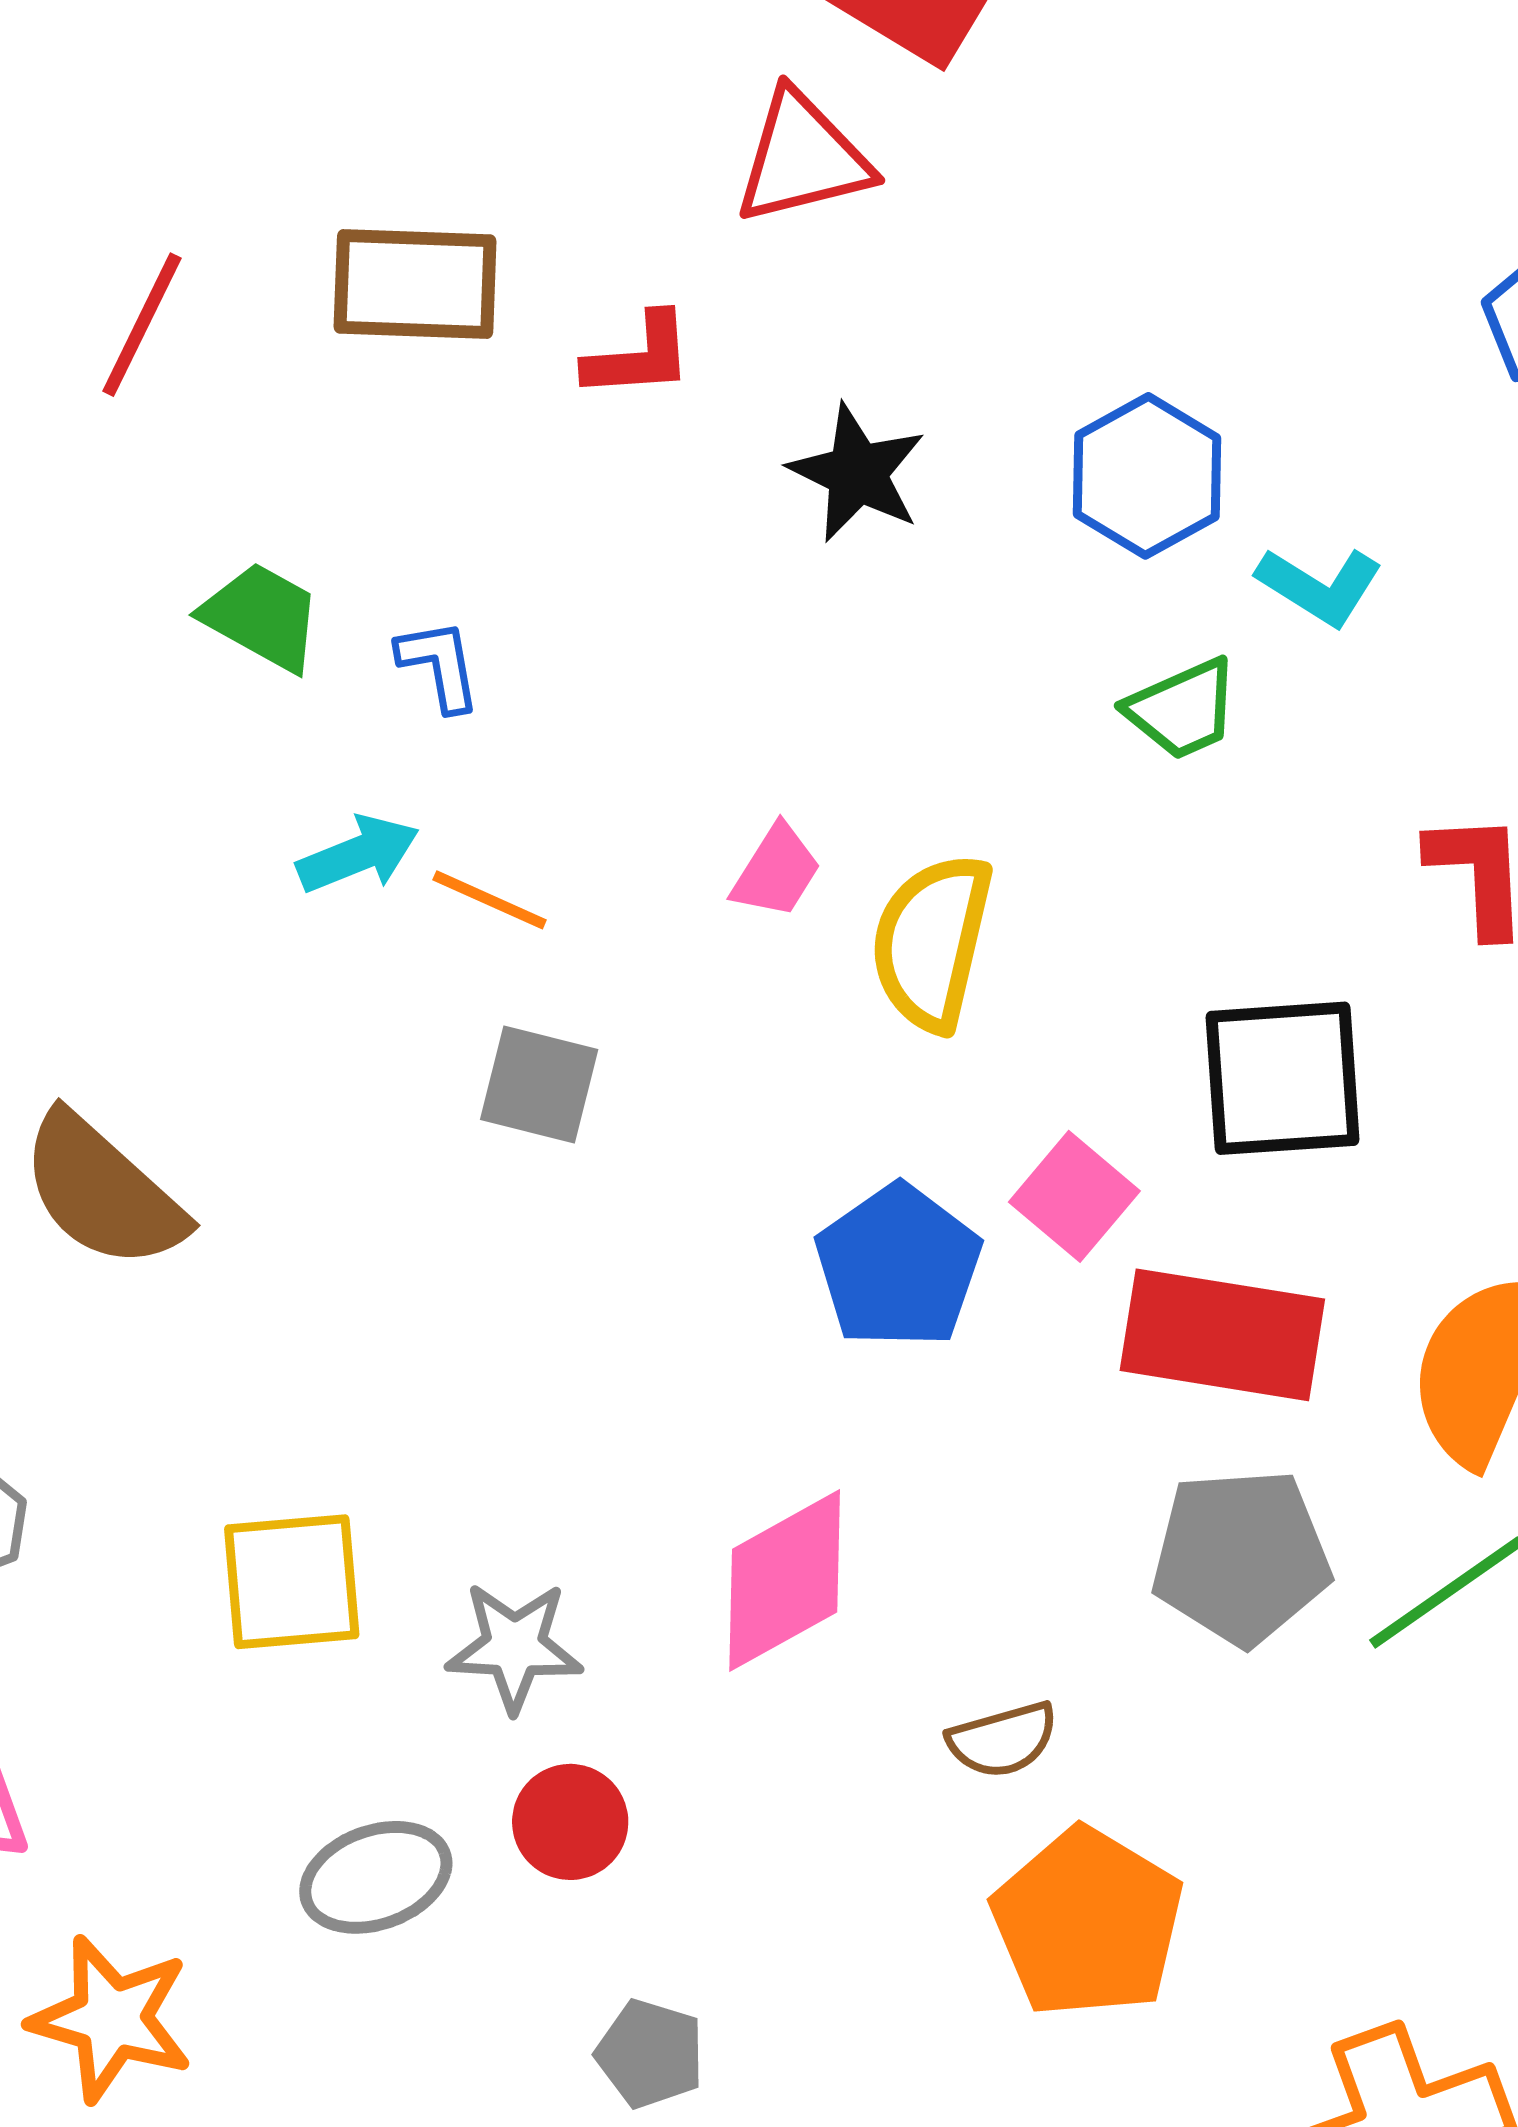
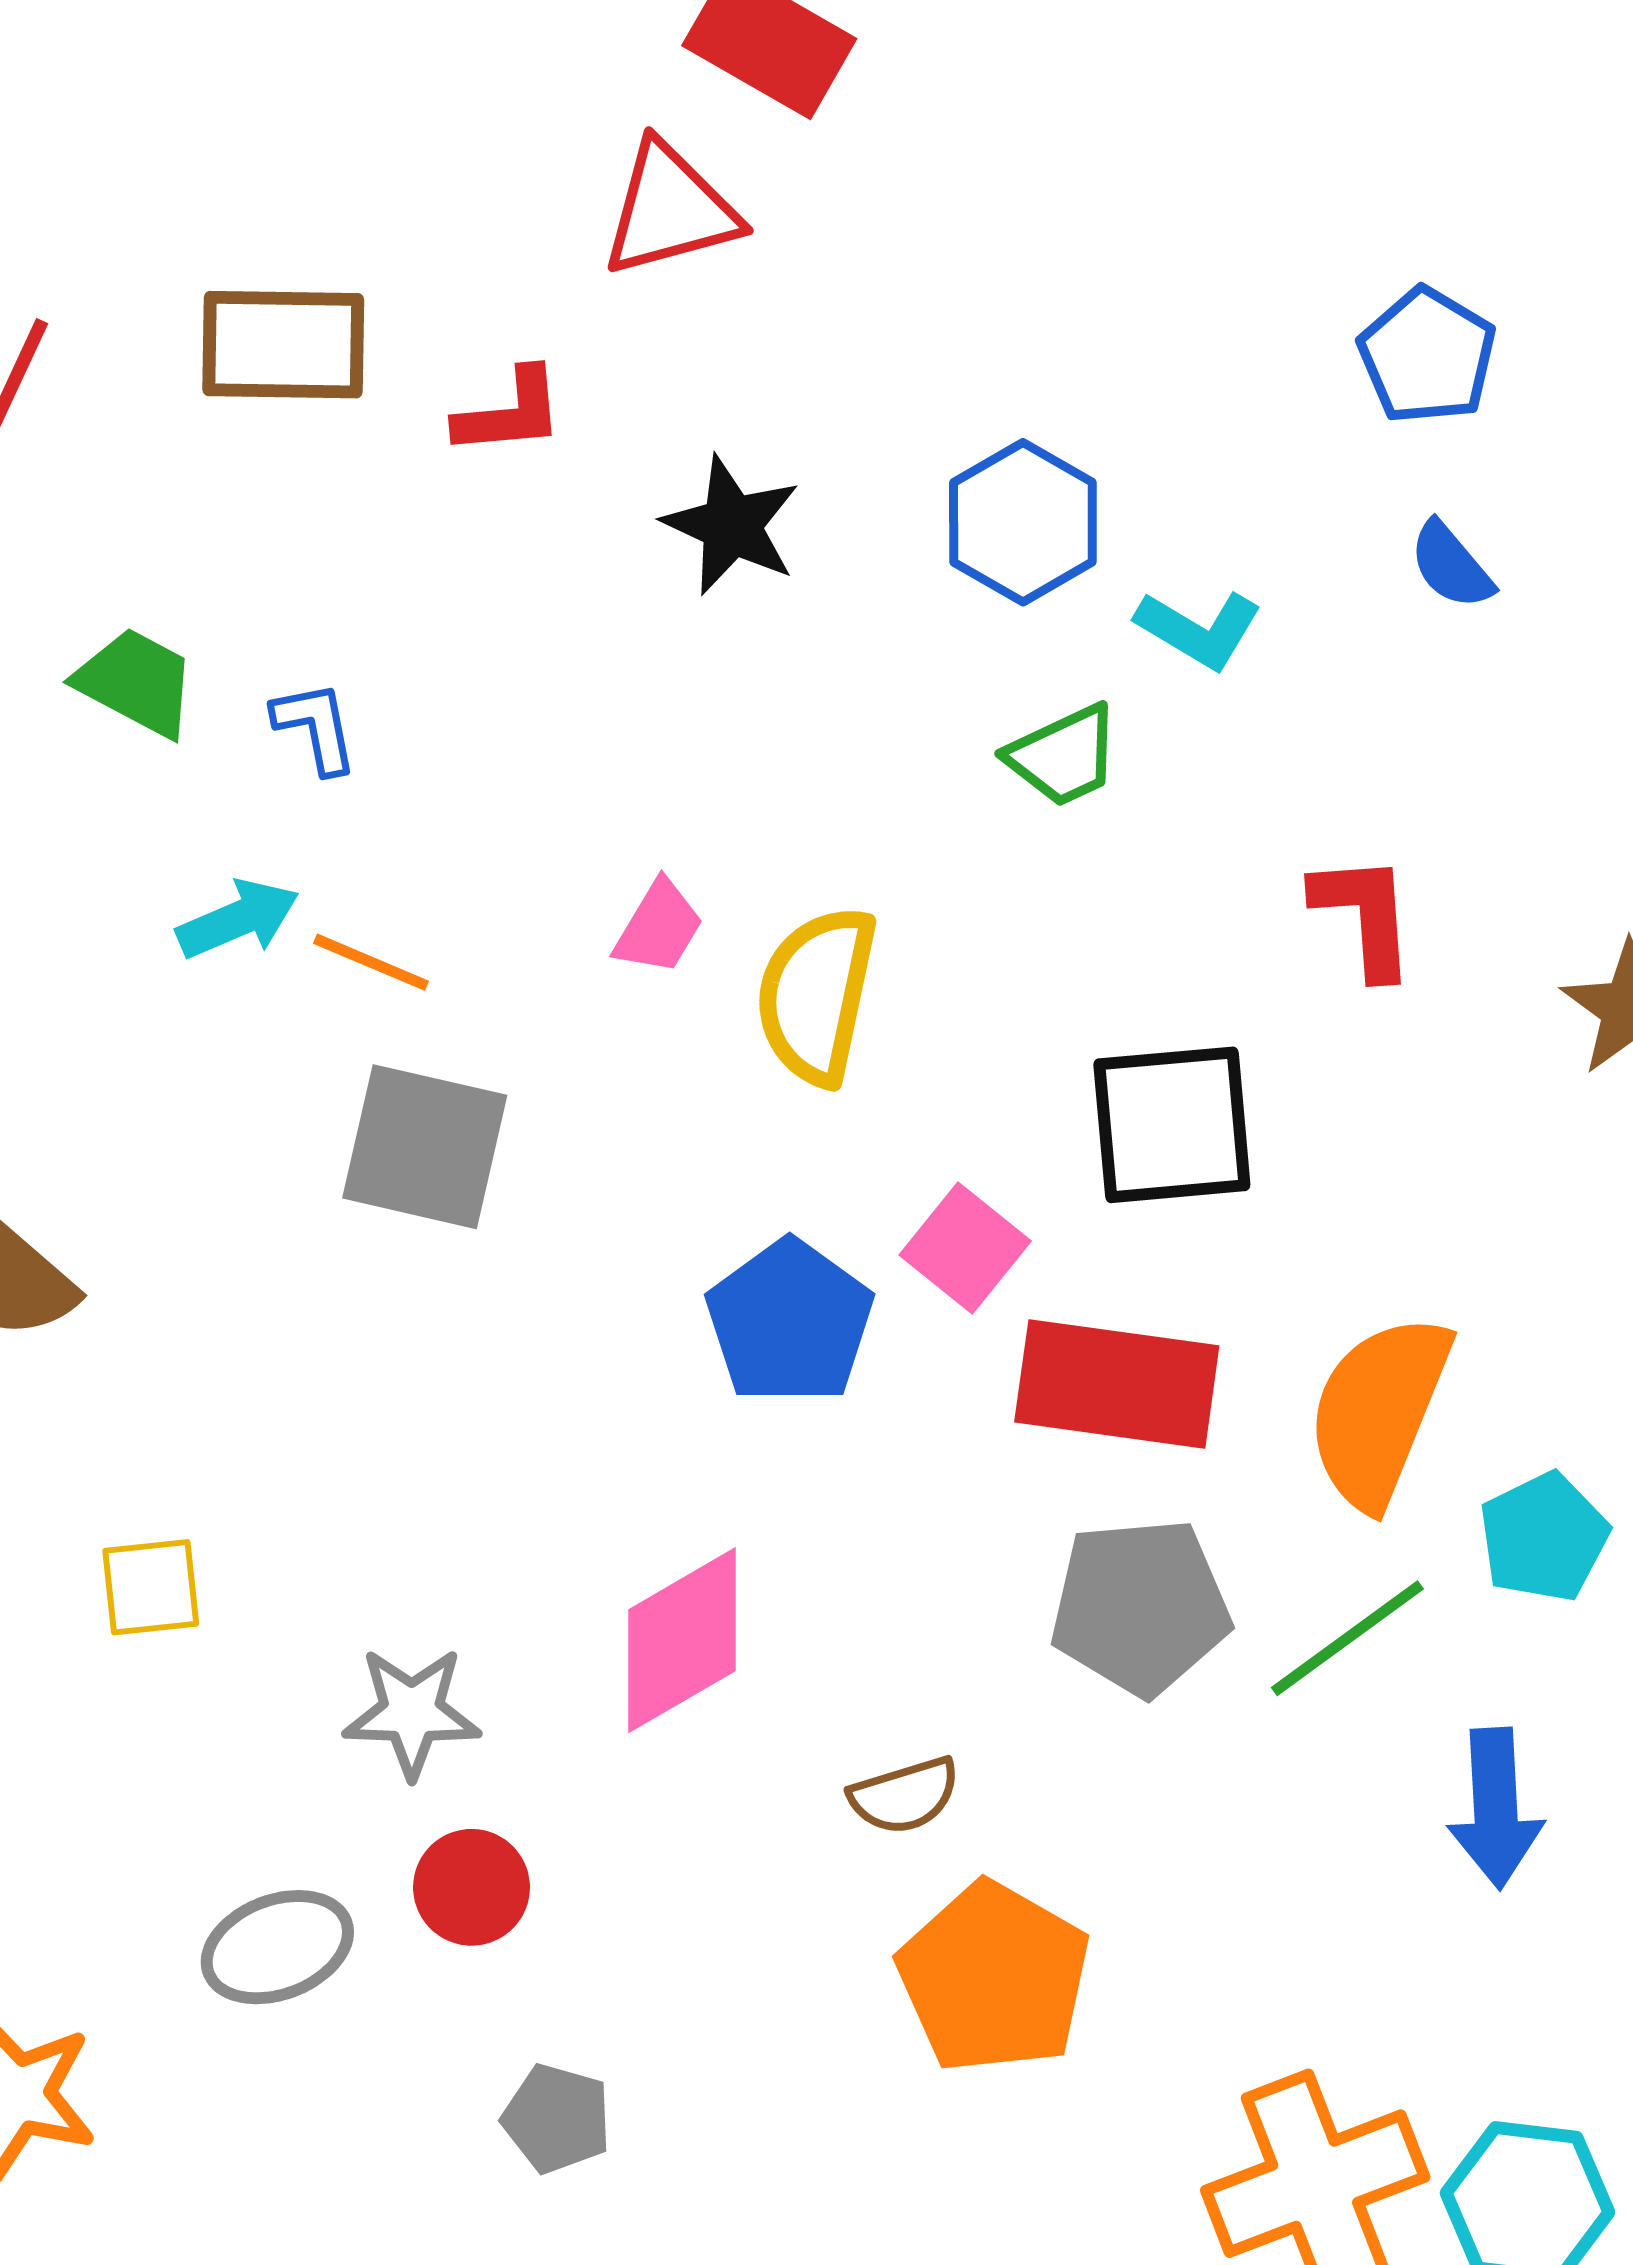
gray square: (539, 1084) -> (425, 1147), size x1.4
yellow square: (292, 1582) -> (151, 1587), moved, size x0.7

